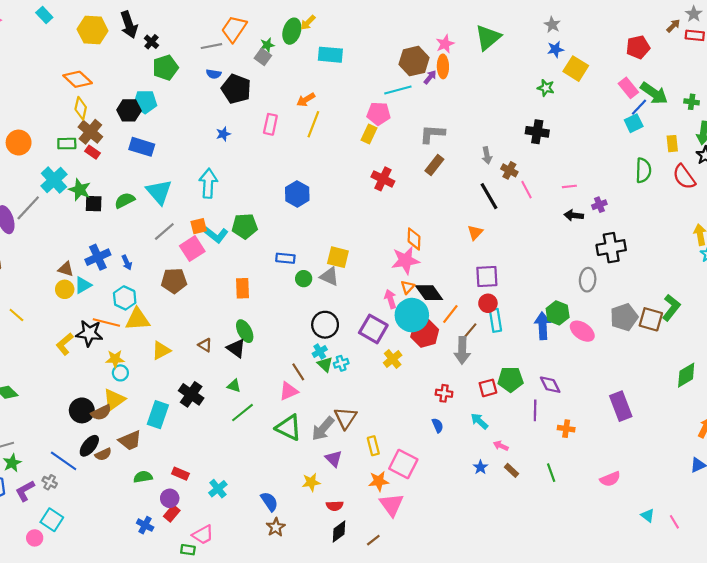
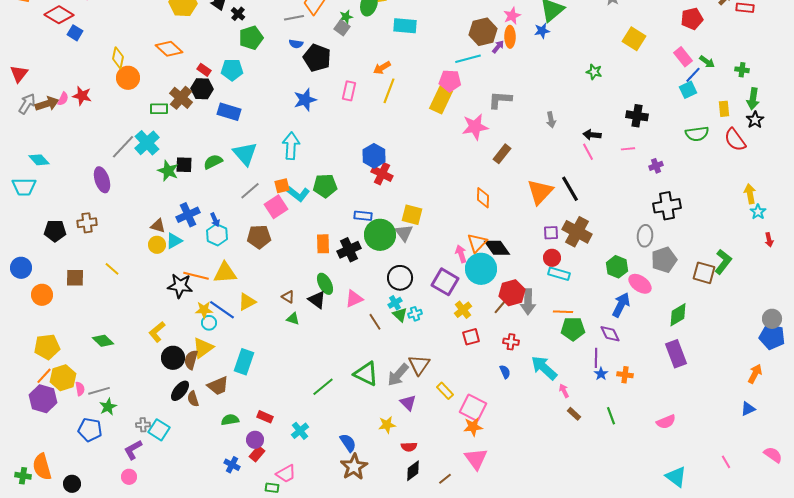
blue star: (555, 49) -> (542, 31), moved
green star: (546, 88) -> (594, 72), moved
green arrow: (654, 93) -> (707, 62), size x0.6
yellow diamond: (81, 108) -> (118, 58), moved
black hexagon: (129, 110) -> (202, 89), moved
black cross: (537, 132) -> (637, 116), moved
blue star: (223, 134) -> (305, 100), size x1.6
yellow rectangle: (369, 134) -> (441, 100), size x1.5
orange circle: (19, 143) -> (128, 78), moved
red rectangle: (93, 152) -> (204, 70), moved
brown rectangle: (434, 165) -> (502, 154), moved
brown cross: (509, 170) -> (577, 232), moved, size x1.8
green semicircle: (643, 170) -> (697, 134), turned 80
red cross: (383, 179) -> (382, 174), moved
green star: (80, 190) -> (168, 171), moved
black line: (489, 196) -> (570, 189), moved
gray line: (28, 208) -> (123, 147), moved
black arrow: (574, 215) -> (592, 135), moved
orange triangle: (475, 233) -> (540, 192), size x1.8
pink star: (405, 260) -> (475, 127), moved
gray triangle: (329, 276) -> (404, 233), turned 30
purple square: (487, 276) -> (551, 233), size x0.7
green circle: (304, 279) -> (380, 235), size x2.0
orange triangle: (408, 287) -> (477, 243), size x1.5
cyan hexagon: (125, 298) -> (217, 235), moved
orange line: (450, 314) -> (563, 312), moved, turned 54
gray pentagon: (624, 317) -> (664, 260), moved
cyan rectangle: (495, 320) -> (559, 274), turned -65
blue arrow: (543, 326) -> (621, 305), moved, turned 30
brown line: (470, 331) -> (501, 306), moved
red hexagon: (425, 333) -> (512, 293), moved
yellow L-shape: (65, 344) -> (157, 332), moved
green diamond: (686, 375) -> (678, 315), moved
green triangle: (234, 386) -> (293, 319), moved
red square: (488, 388) -> (471, 337), moved
pink triangle: (289, 391) -> (354, 299), moved
black cross: (191, 394) -> (349, 250), moved, turned 30
brown semicircle: (101, 413) -> (191, 360), turned 132
green line: (243, 413) -> (323, 387), moved
cyan arrow: (479, 421) -> (544, 368), size x1.6
yellow rectangle: (373, 446) -> (445, 391), turned -30
pink arrow: (501, 446) -> (564, 391), turned 40
brown semicircle: (103, 454) -> (193, 399), turned 98
blue line: (64, 461) -> (222, 310), moved
blue star: (480, 467) -> (601, 374), moved
orange star: (379, 481) -> (473, 427), moved
gray cross: (50, 482) -> (143, 425), turned -32
purple L-shape: (25, 491) -> (133, 450), moved
pink triangle: (391, 505) -> (476, 459), moved
cyan triangle: (648, 515) -> (676, 477), moved, size x1.6
cyan square: (52, 520) -> (159, 430), moved
brown star: (276, 527) -> (354, 467), size x1.5

